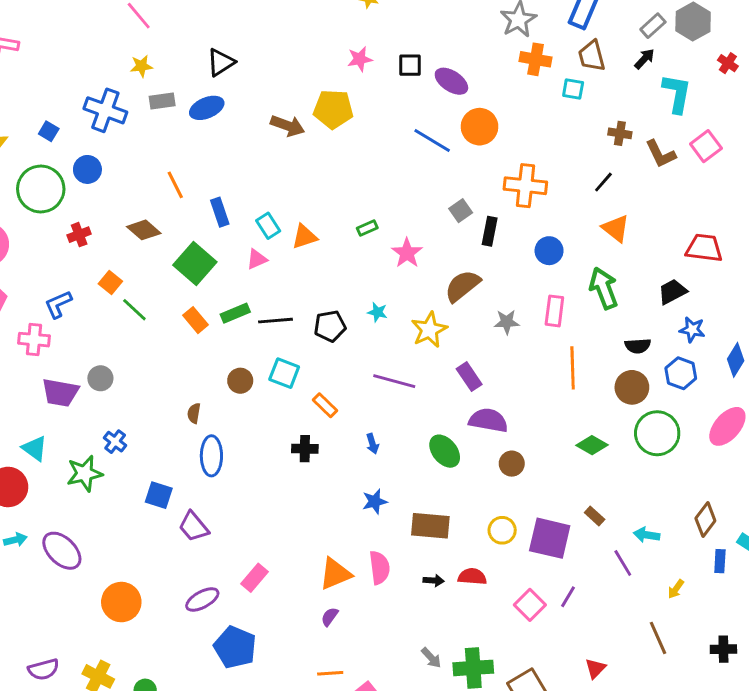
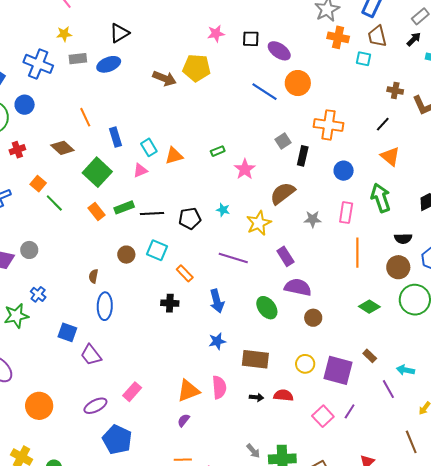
blue arrow: (372, 444) -> (217, 301), size x1.6

